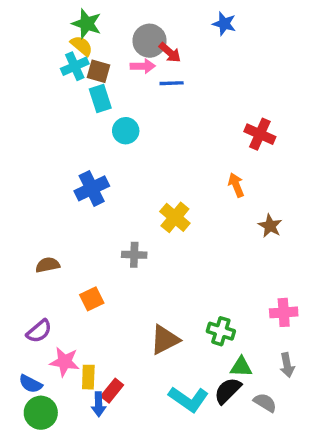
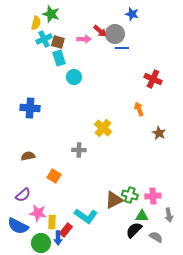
gray circle: (149, 41) -> (115, 34), moved
yellow semicircle: (82, 46) -> (36, 23), moved, turned 64
blue line: (172, 83) -> (122, 48), moved
blue cross: (92, 188) -> (30, 108), moved, turned 30
orange square: (92, 299) -> (54, 176), turned -32
pink cross: (284, 312) -> (153, 196), moved
brown triangle: (165, 340) -> (114, 200), moved
blue semicircle: (31, 384) -> (18, 226), size x1.5
cyan L-shape: (189, 399) -> (86, 216), moved
green circle: (41, 413) -> (41, 243), moved

